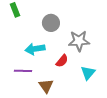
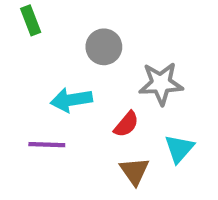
brown triangle: (46, 86) -> (134, 171), moved

